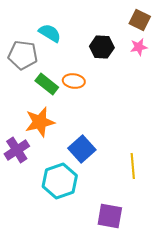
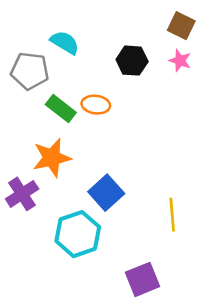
pink star: (139, 47) -> (180, 61), turned 30
purple square: (110, 216) -> (142, 279), turned -32

